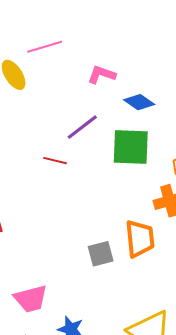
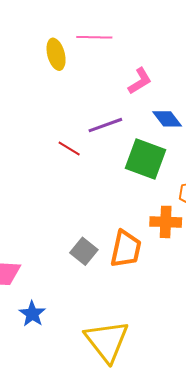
pink L-shape: (102, 75) -> (140, 81), turned 112
gray square: (101, 254) -> (84, 251), turned 36

